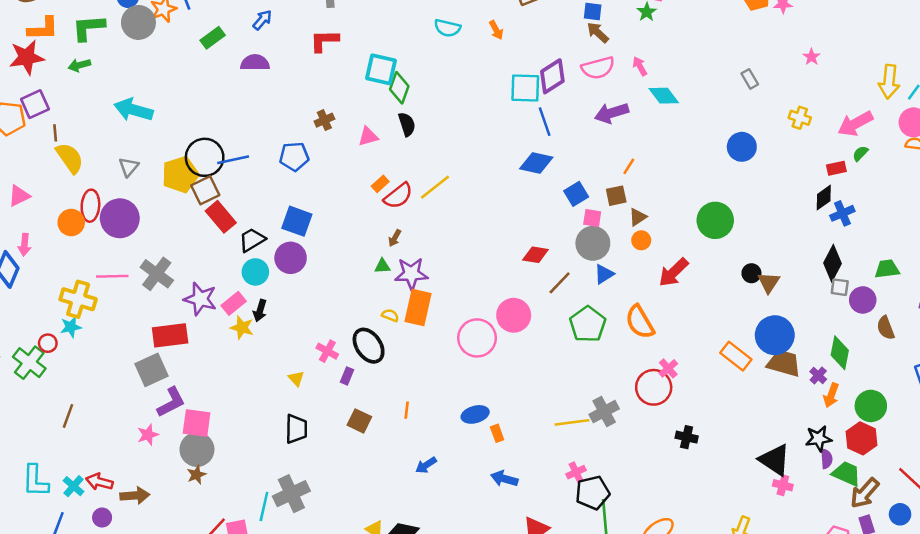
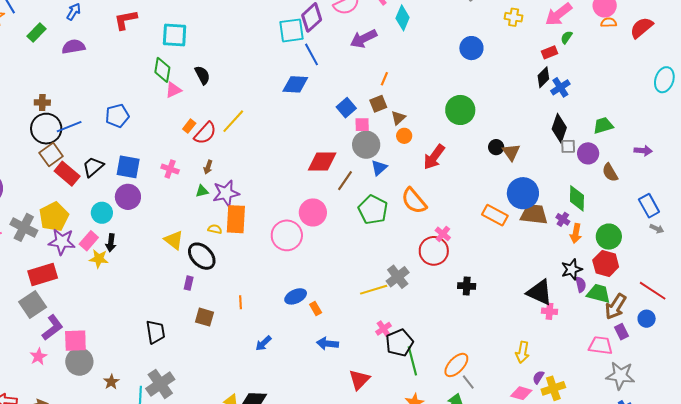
green diamond: (399, 88) -> (162, 70), moved
cyan diamond: (664, 96) -> (403, 18), turned 70
brown cross: (324, 120) -> (42, 103), moved, turned 35
blue diamond: (536, 163) -> (295, 84), moved
yellow pentagon: (180, 175) -> (54, 217), moved
black trapezoid: (252, 240) -> (93, 167), moved
red diamond: (535, 255) -> (322, 162), size x1.4
pink cross: (327, 351) -> (170, 169), moved
yellow triangle: (296, 378) -> (174, 240), moved, size x1.5
brown star: (196, 475) -> (111, 382), moved

